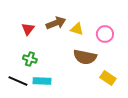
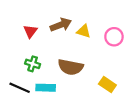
brown semicircle: (85, 57) -> (71, 67), moved
yellow rectangle: (108, 78) -> (107, 84), moved

